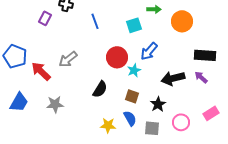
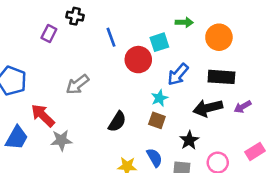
black rectangle: (205, 55) -> (221, 77), moved
red circle: (117, 57) -> (138, 60), moved
red arrow: (41, 71) -> (43, 115), moved
purple arrow: (201, 77) -> (243, 107), turned -72
brown square: (132, 96) -> (157, 120), moved

